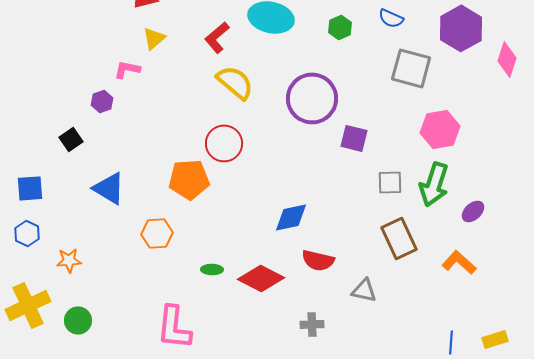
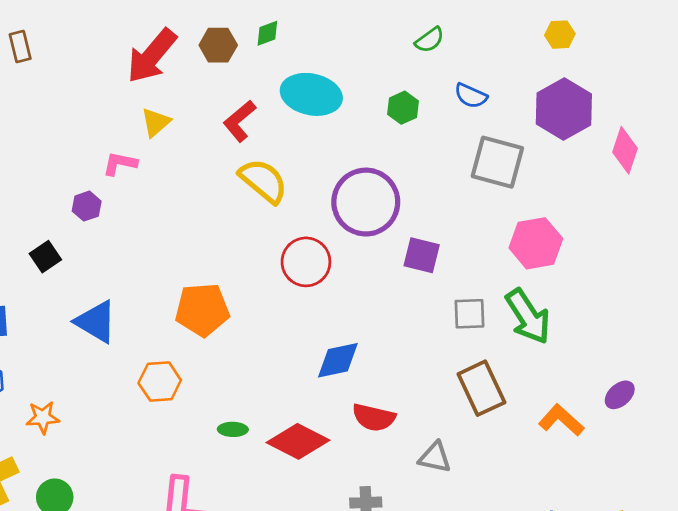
red circle: (224, 143) -> (306, 262), moved
green arrow: (434, 184) -> (528, 316), turned -51
purple ellipse: (473, 211) -> (620, 395), moved

